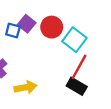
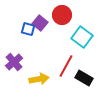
red circle: (52, 27) -> (62, 15), moved
red line: (79, 67) -> (66, 66), moved

